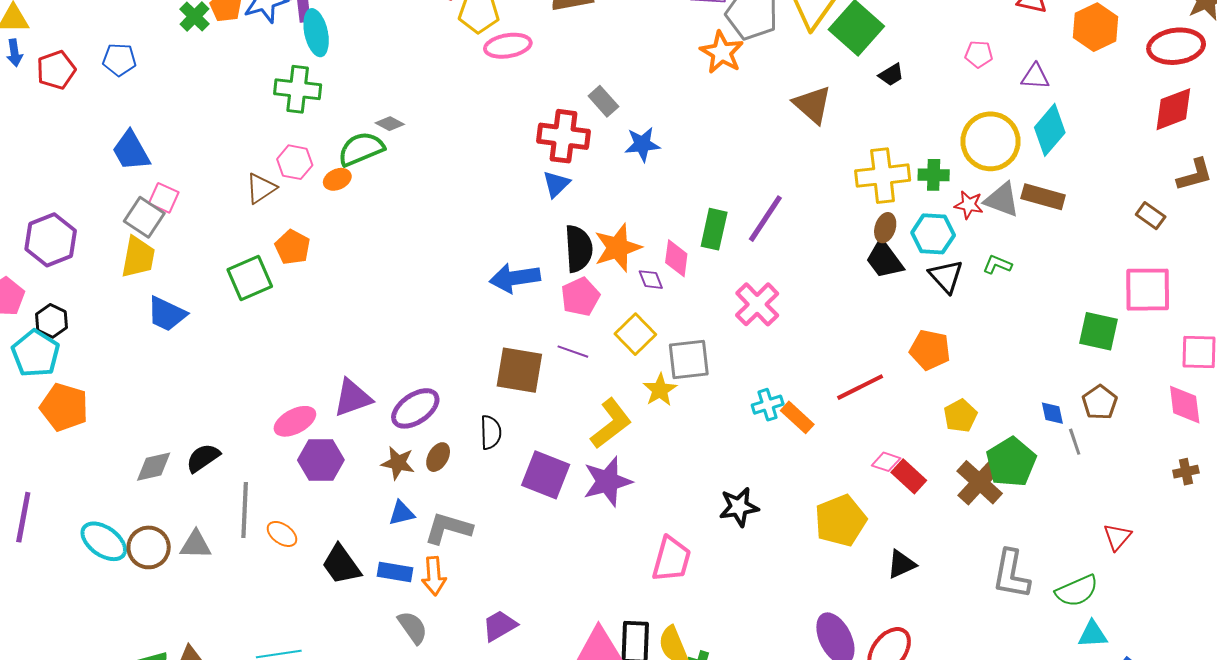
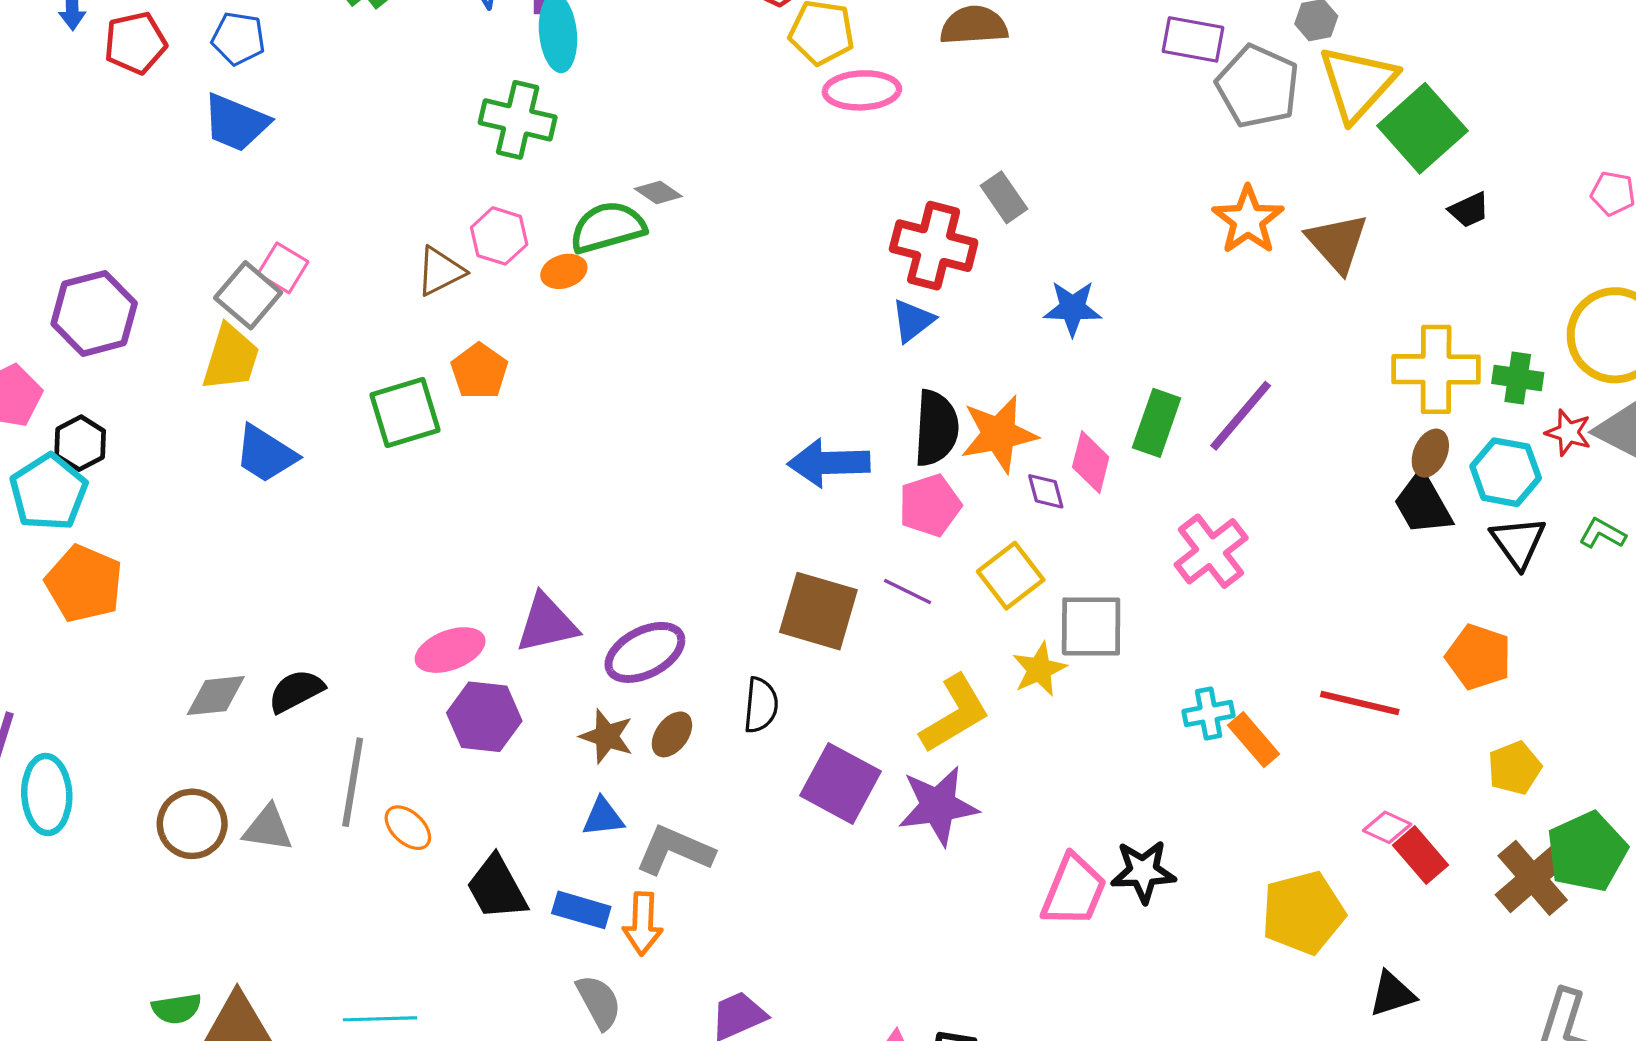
orange star: (722, 52) -> (1248, 220), moved
blue star: (642, 144) -> (1072, 308), moved
blue trapezoid: (131, 151) -> (236, 123), moved, turned -45
red line: (860, 387) -> (1360, 703), turned 33
cyan ellipse: (104, 541) -> (47, 795), moved, turned 45
pink trapezoid: (671, 559) -> (1074, 891), moved

